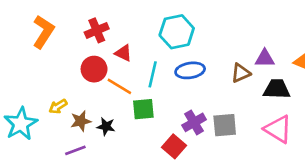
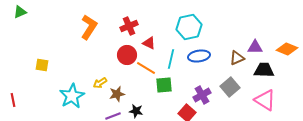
gray square: (225, 125) -> (230, 87), moved, turned -36
black star: (106, 126) -> (136, 111), moved

